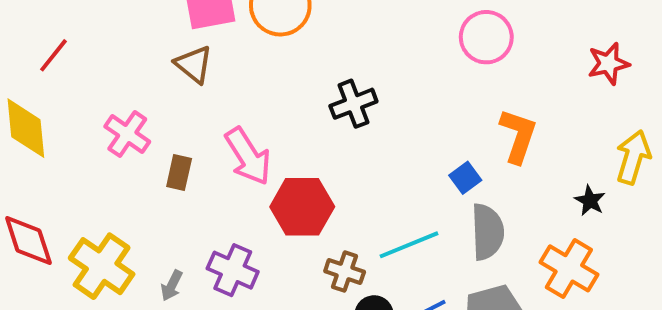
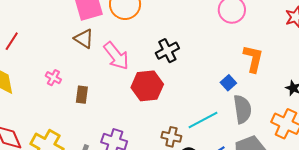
pink cross: (127, 134) -> (53, 78), size x0.7
pink arrow: (248, 156) -> (116, 56), moved
red hexagon: (302, 207) -> (147, 86), moved

